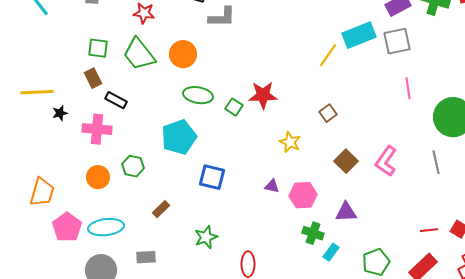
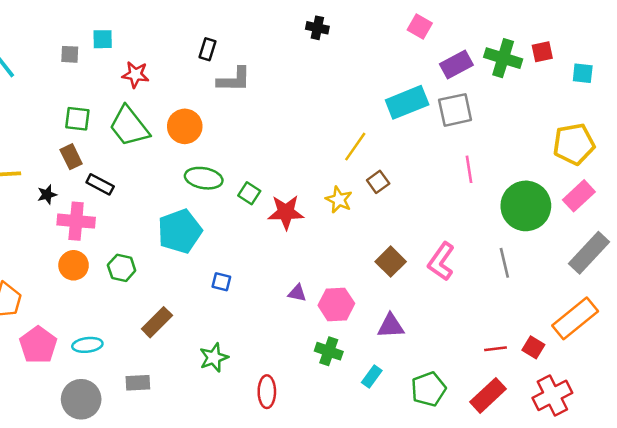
yellow line: (328, 55) -> (355, 147), moved
red star: (263, 95) -> (286, 212), moved
black star: (60, 113) -> (47, 195), moved
brown square: (328, 113) -> (378, 182), moved
yellow star: (290, 142) -> (339, 200), moved
orange circle: (98, 177) -> (74, 265), moved
blue square: (212, 177) -> (221, 282), size x0.6
brown rectangle: (161, 209) -> (157, 322), size x1.4
cyan ellipse: (106, 227) -> (87, 345), size x0.7
green cross: (313, 233) -> (329, 351), moved

